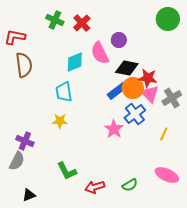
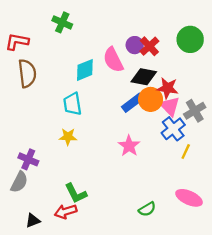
green circle: (168, 19) -> (190, 39), moved
red cross: (82, 23) -> (149, 46), moved
blue cross: (135, 114) -> (173, 129), moved
red arrow: (95, 187) -> (66, 211), moved

